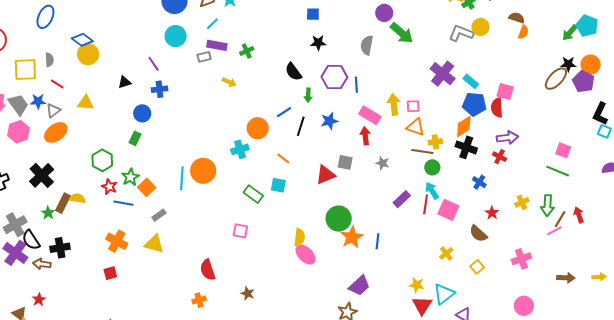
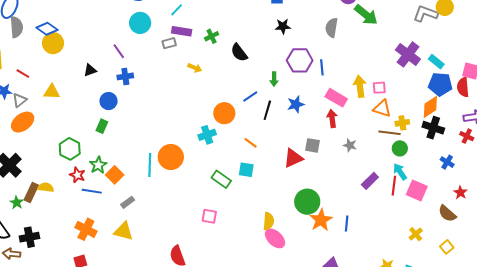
gray semicircle: (49, 60) -> (16, 27), moved, size x1.5
black semicircle: (293, 72) -> (239, 53), moved

